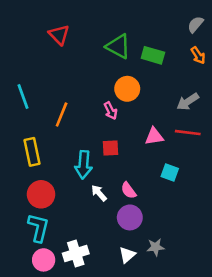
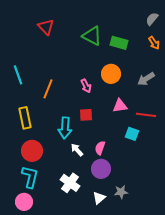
orange circle: (127, 89) -> (111, 74), moved
red line: (188, 133) -> (146, 115), moved
pink semicircle: (129, 190) -> (100, 148), turned 56
white cross: (76, 254) -> (70, 183), moved, turned -36
pink circle: (44, 260) -> (24, 202), moved

